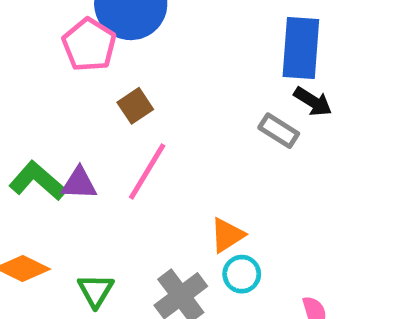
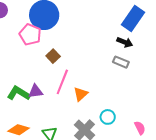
blue rectangle: (301, 48) -> (133, 19), moved, turned 40
gray rectangle: (279, 131) -> (121, 62), moved
orange triangle: (227, 235) -> (81, 94), moved

